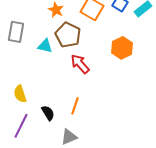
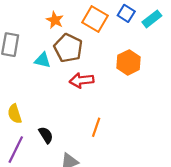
red arrow: (80, 64) -> (82, 80), turned -55
orange line: (75, 106) -> (96, 127), moved

